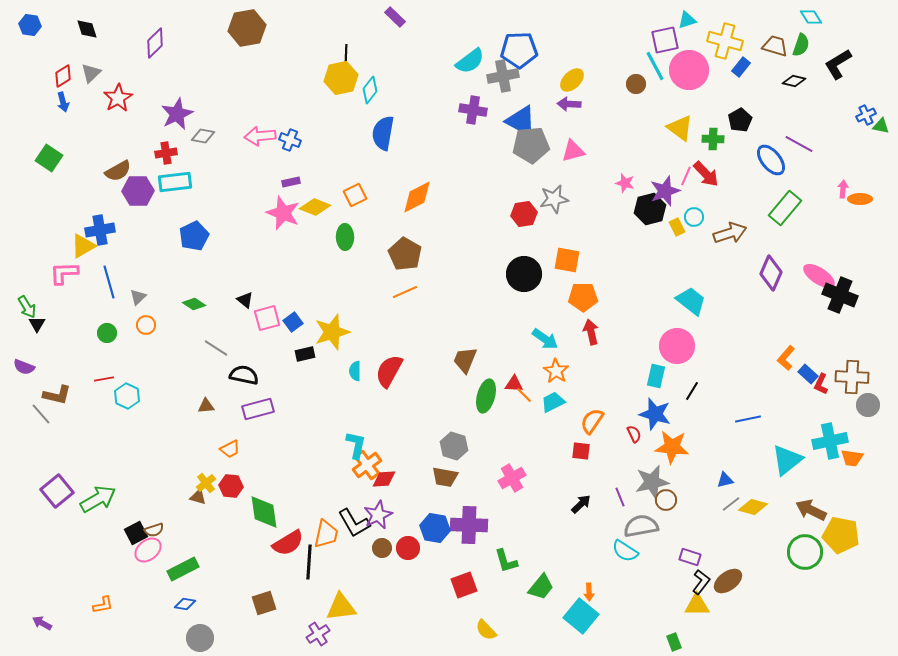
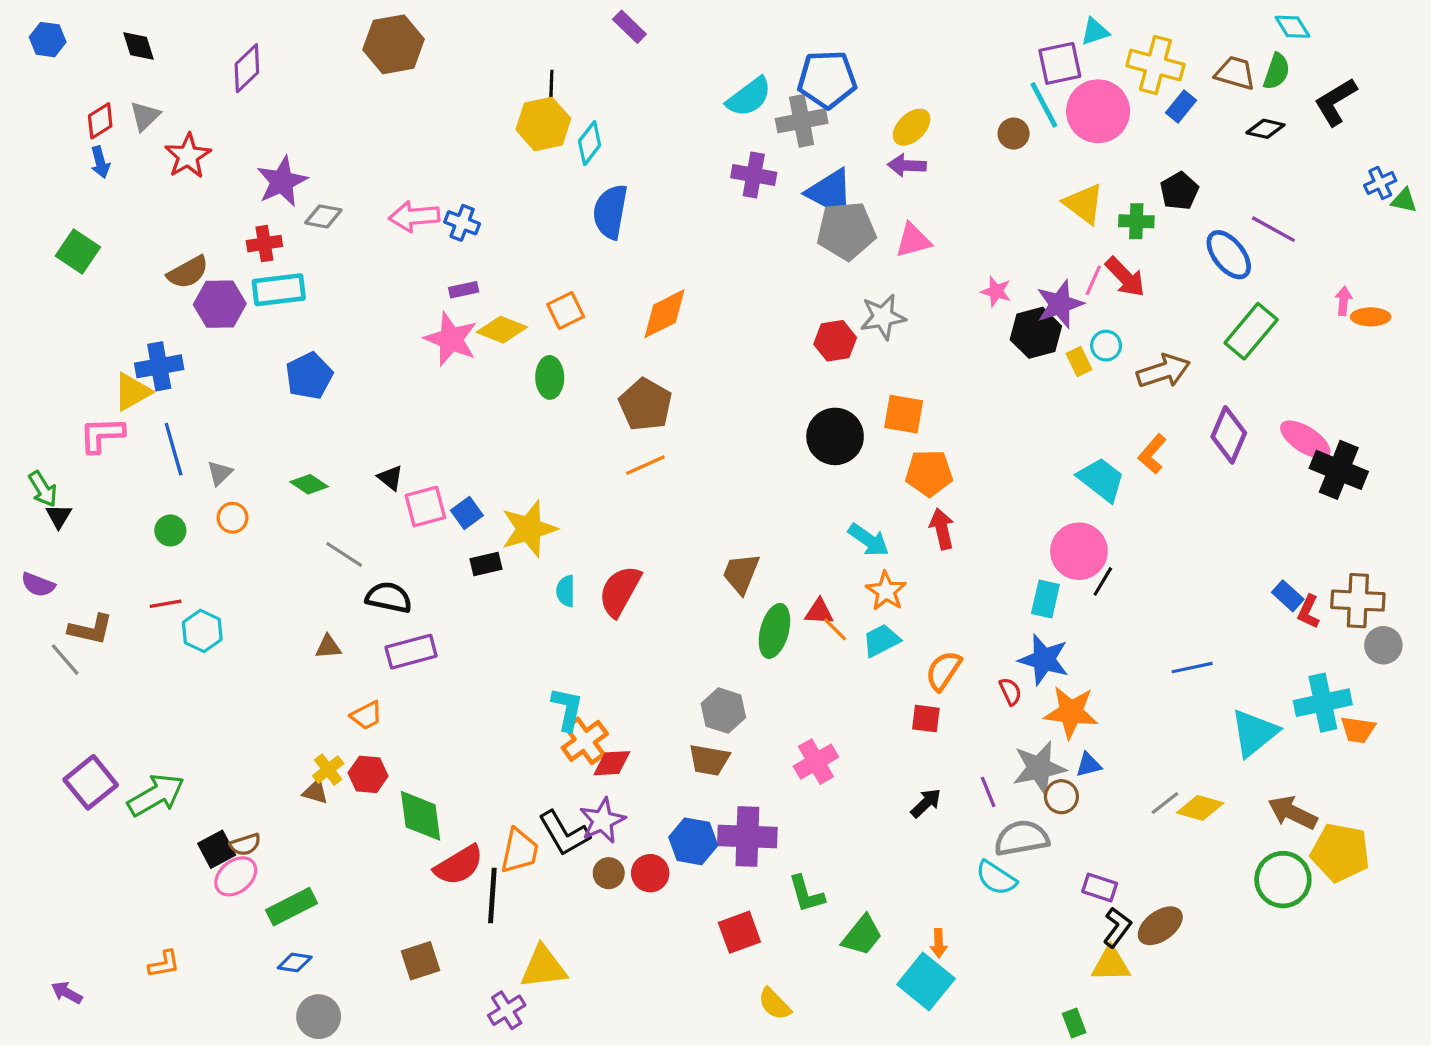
orange L-shape: (786, 358) -> (1152, 454), moved
black line: (692, 391) -> (1103, 581), moved
blue triangle: (725, 480) -> (1088, 765), moved

